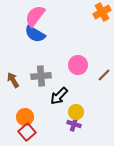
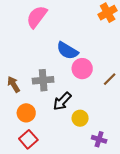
blue semicircle: (35, 34) -> (67, 51), moved
orange circle: (25, 117) -> (26, 113), moved
purple cross: (74, 124) -> (99, 139), moved

